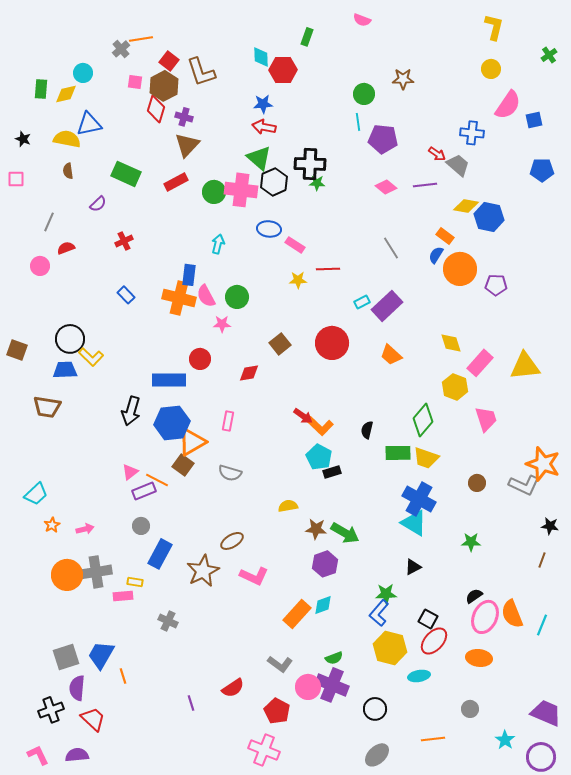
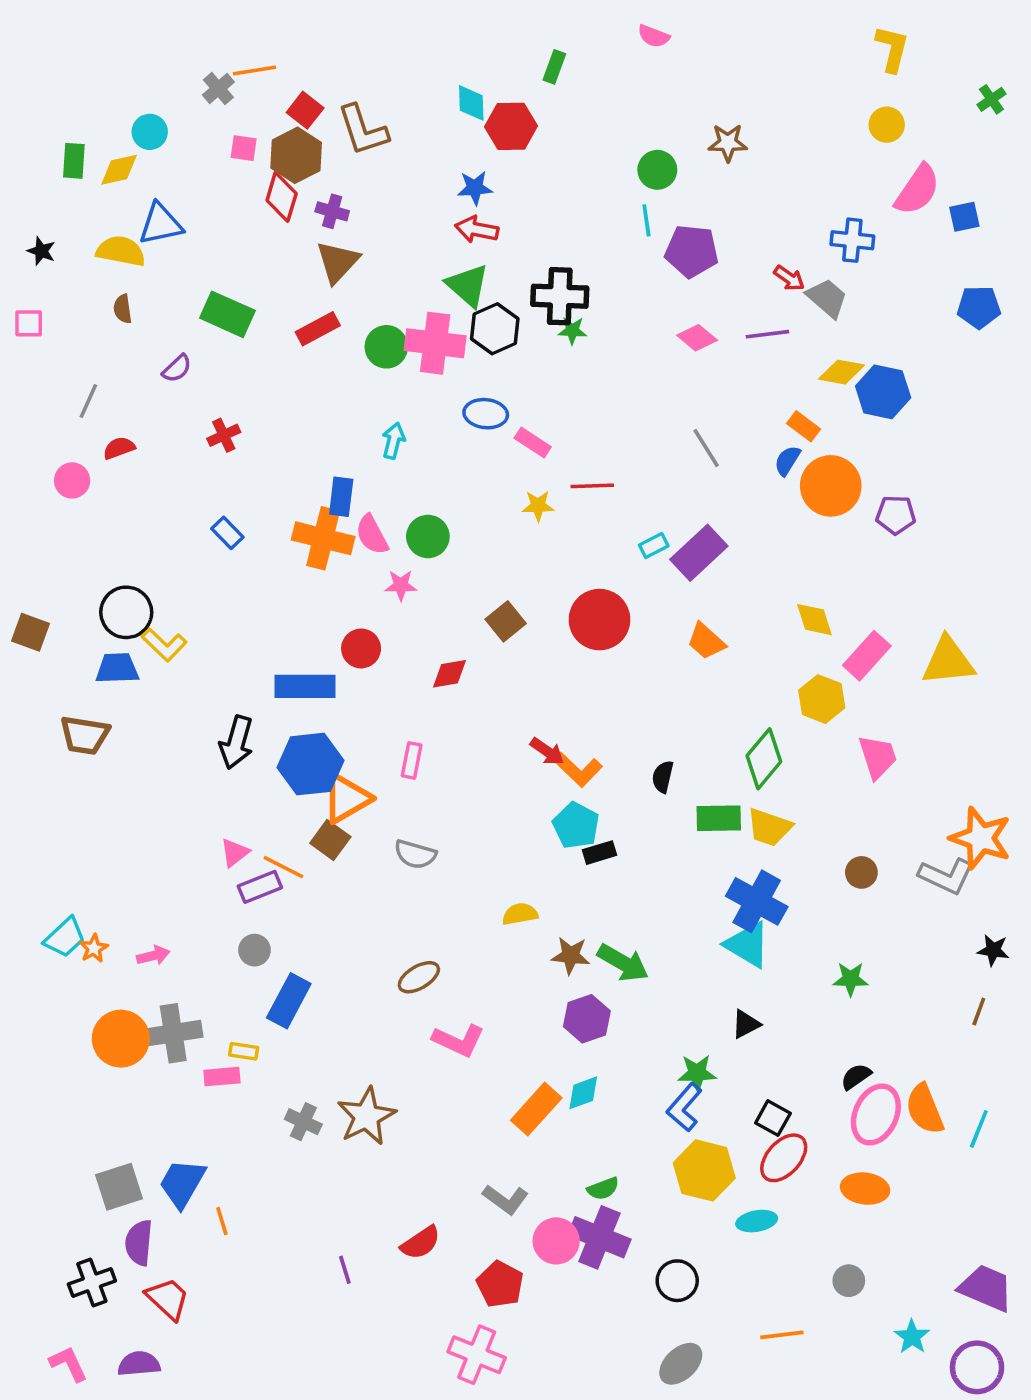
cyan trapezoid: (36, 494) -> (65, 937), moved
brown star: (203, 571) -> (366, 1116), moved

